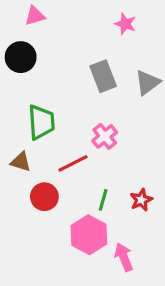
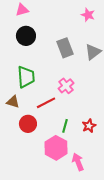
pink star: (125, 24) -> (88, 15), moved
black circle: (21, 57) -> (26, 36), moved

